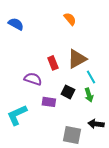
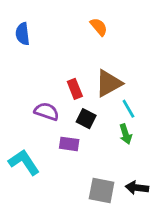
blue semicircle: (16, 24) -> (23, 34), turned -126
black square: (68, 92) -> (86, 119), moved
cyan L-shape: (17, 115) -> (24, 162), turned 80
black arrow: (96, 124) -> (137, 188), moved

